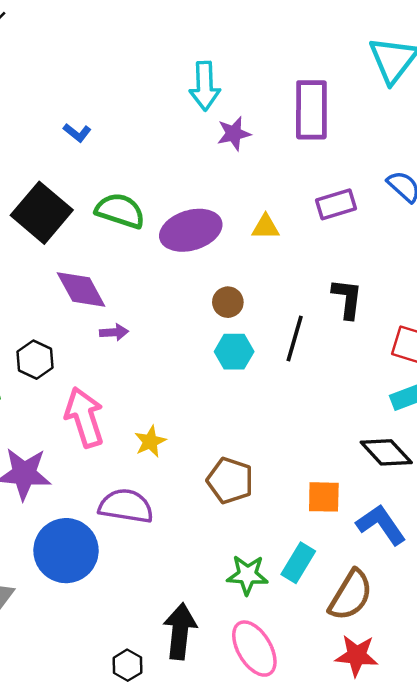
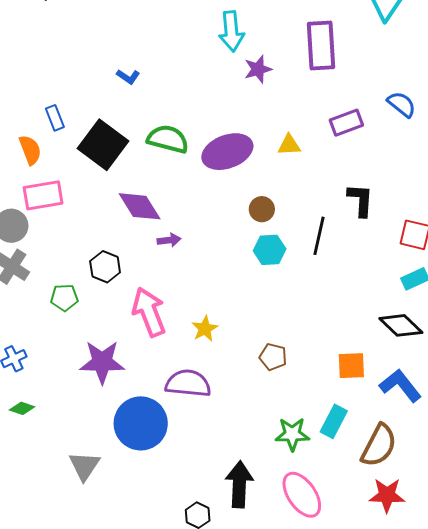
brown pentagon: (230, 481) -> (273, 357), size x0.7

